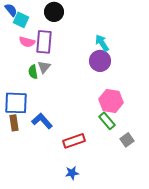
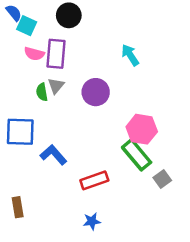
purple circle: (100, 61) -> (96, 92), moved
green rectangle: (107, 121) -> (137, 155), size x1.4
brown rectangle: (14, 123) -> (18, 207), moved

